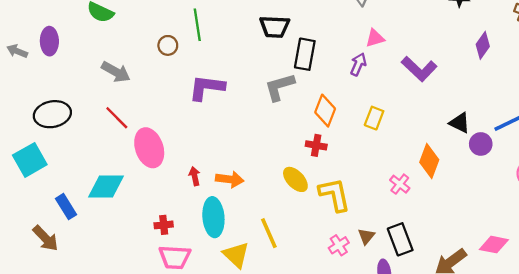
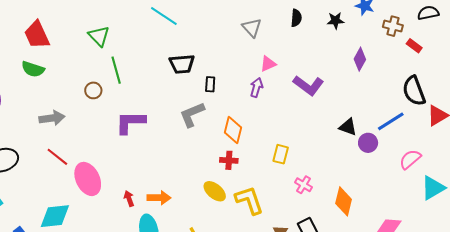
black rectangle: (305, 54) -> (210, 84), size x0.6
gray arrow: (116, 72) -> (52, 118), turned -30
yellow rectangle: (374, 118) -> (281, 154), moved
orange diamond: (429, 161) -> (344, 201), moved

